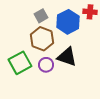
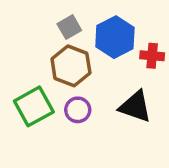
red cross: (90, 12) -> (152, 56), moved
black triangle: (67, 57) -> (135, 106), moved

